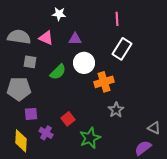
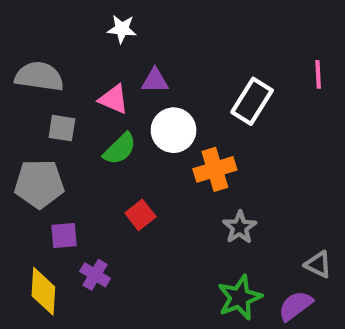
pink line: (117, 19) -> (318, 74), moved
pink triangle: (46, 38) -> (114, 99), moved
red square: (68, 119) -> (140, 215), moved
green star: (90, 138) -> (240, 298), moved

